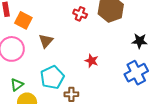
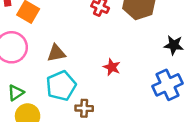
brown triangle: (46, 41) -> (56, 53), moved, turned 35

